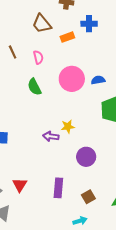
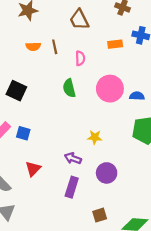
brown trapezoid: (42, 24) -> (79, 20), moved
purple arrow: (51, 136) -> (73, 158), moved
red triangle: (20, 185) -> (33, 169), moved
purple rectangle: (58, 188) -> (72, 187), moved

